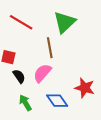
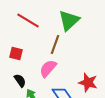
brown line: (50, 48) -> (55, 44), turned 30
black semicircle: (19, 76) -> (20, 80), moved

